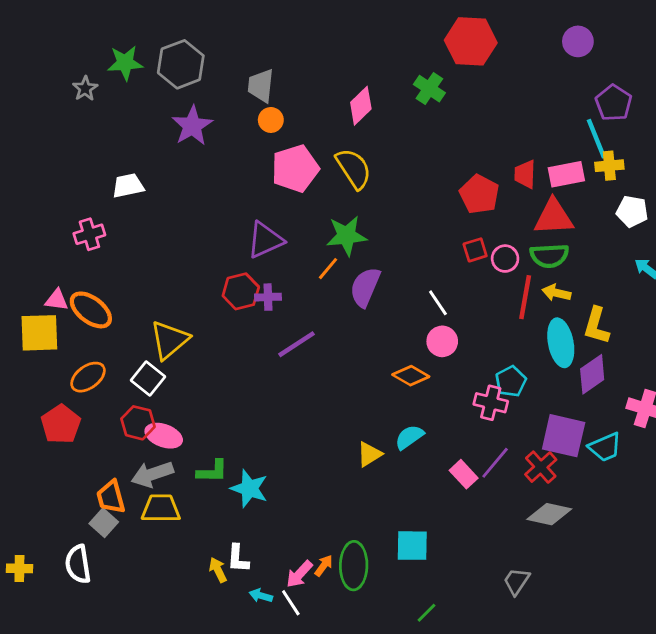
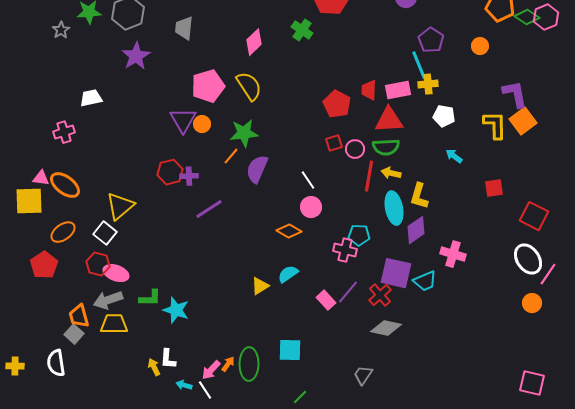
orange circle: (271, 120) -> (202, 124), moved
purple triangle: (265, 240) -> (183, 120), moved, turned -36
cyan pentagon: (511, 381) -> (359, 235), turned 30

